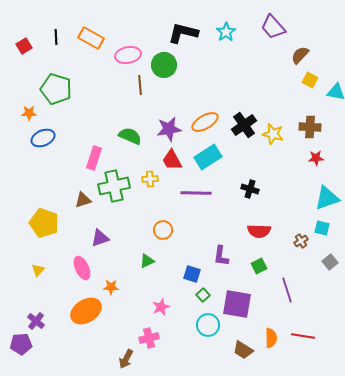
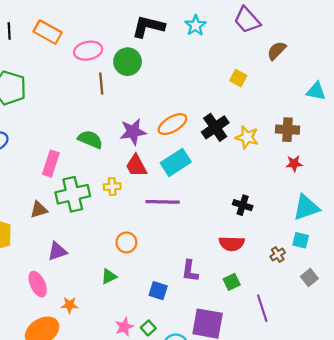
yellow square: (310, 80) -> (238, 78), moved
black cross: (250, 189) -> (243, 205), moved
green square: (203, 295) -> (148, 328), moved

